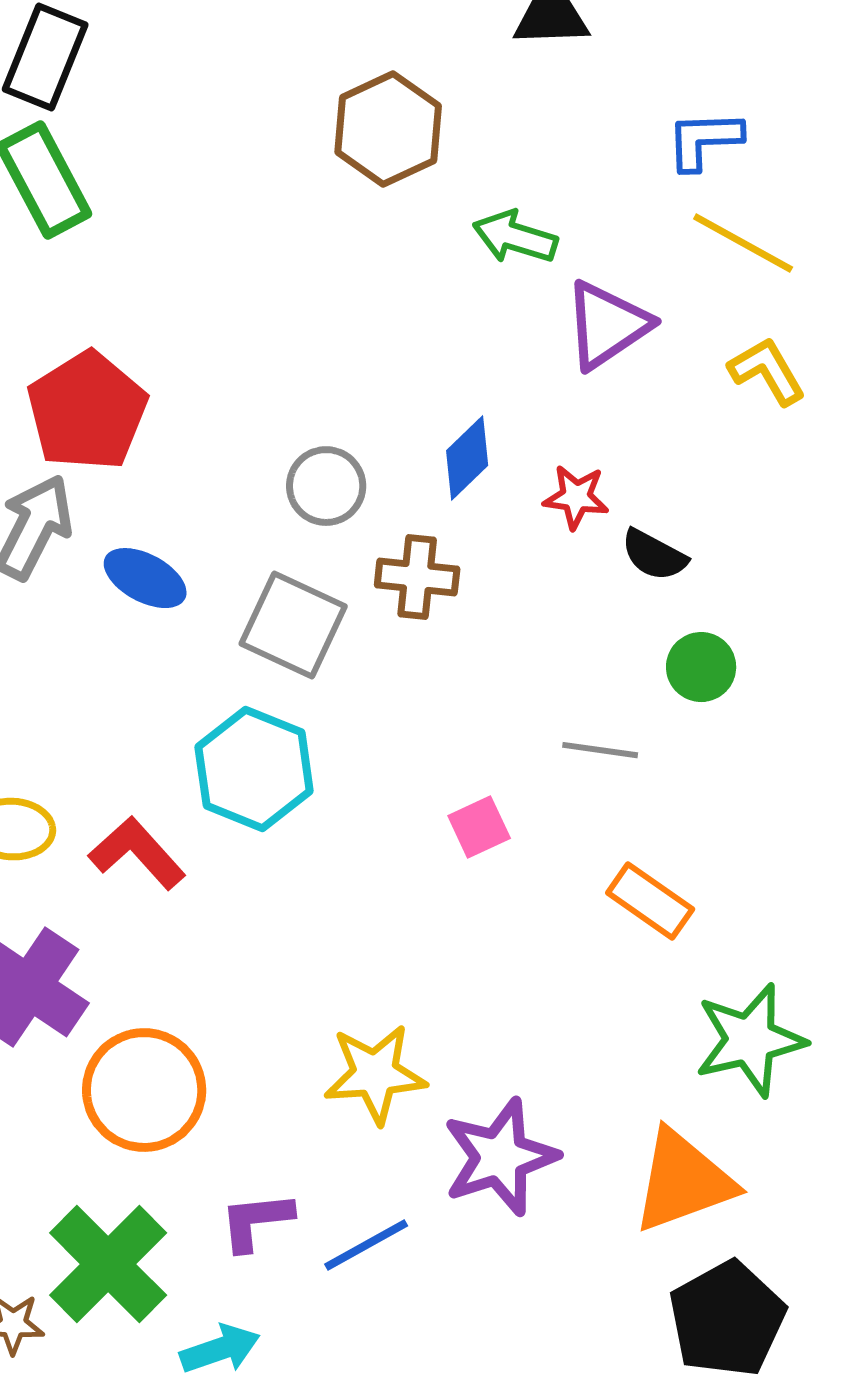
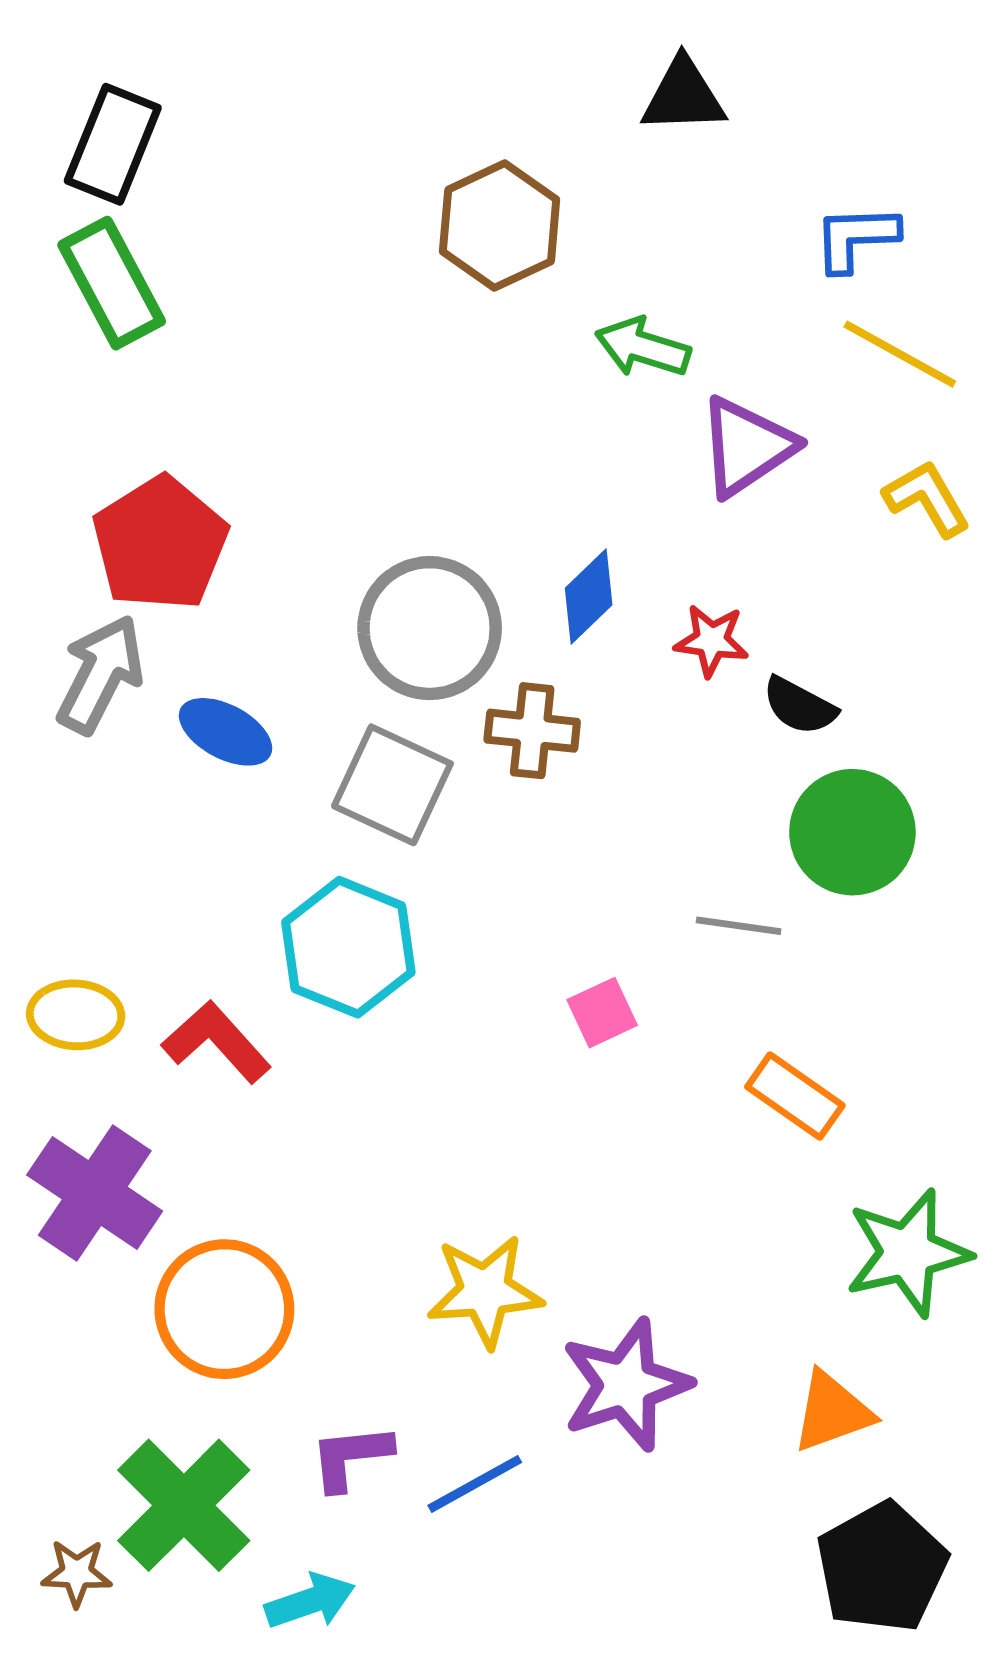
gray circle: (326, 486) -> (430, 628), size x1.6
green circle: (701, 667) -> (852, 832), size x1.6
orange triangle: (683, 1181) -> (832, 1412), size x0.7

